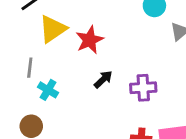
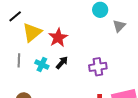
black arrow: (103, 79) -> (62, 63), moved
cyan cross: (48, 90) -> (42, 64), moved

